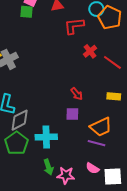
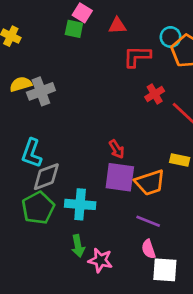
red arrow: (77, 94) -> (117, 149), moved
purple square: (72, 114) -> (120, 177), size x1.6
orange trapezoid: (101, 127) -> (150, 183), moved
pink semicircle: (92, 168) -> (149, 249), moved, turned 32

